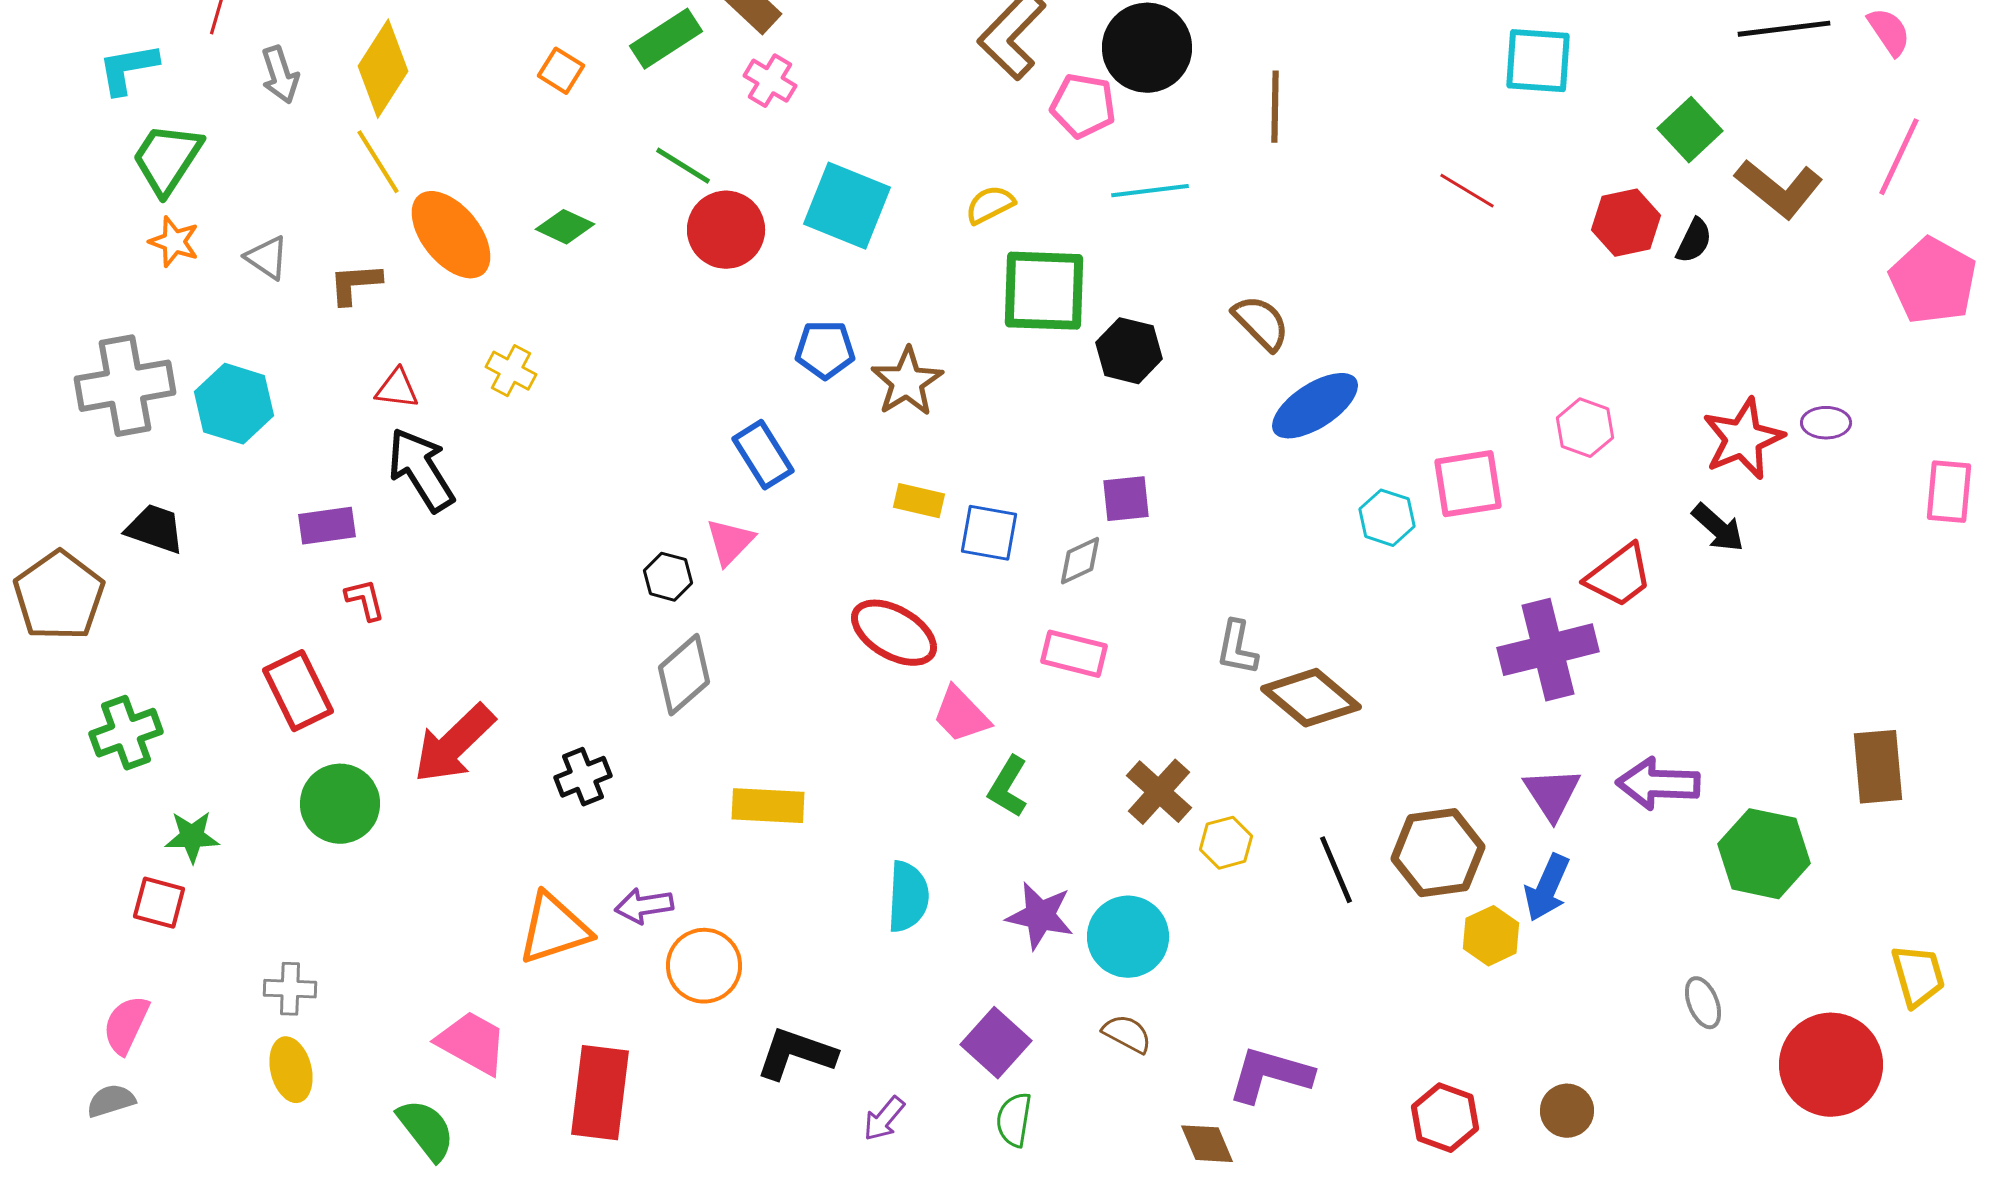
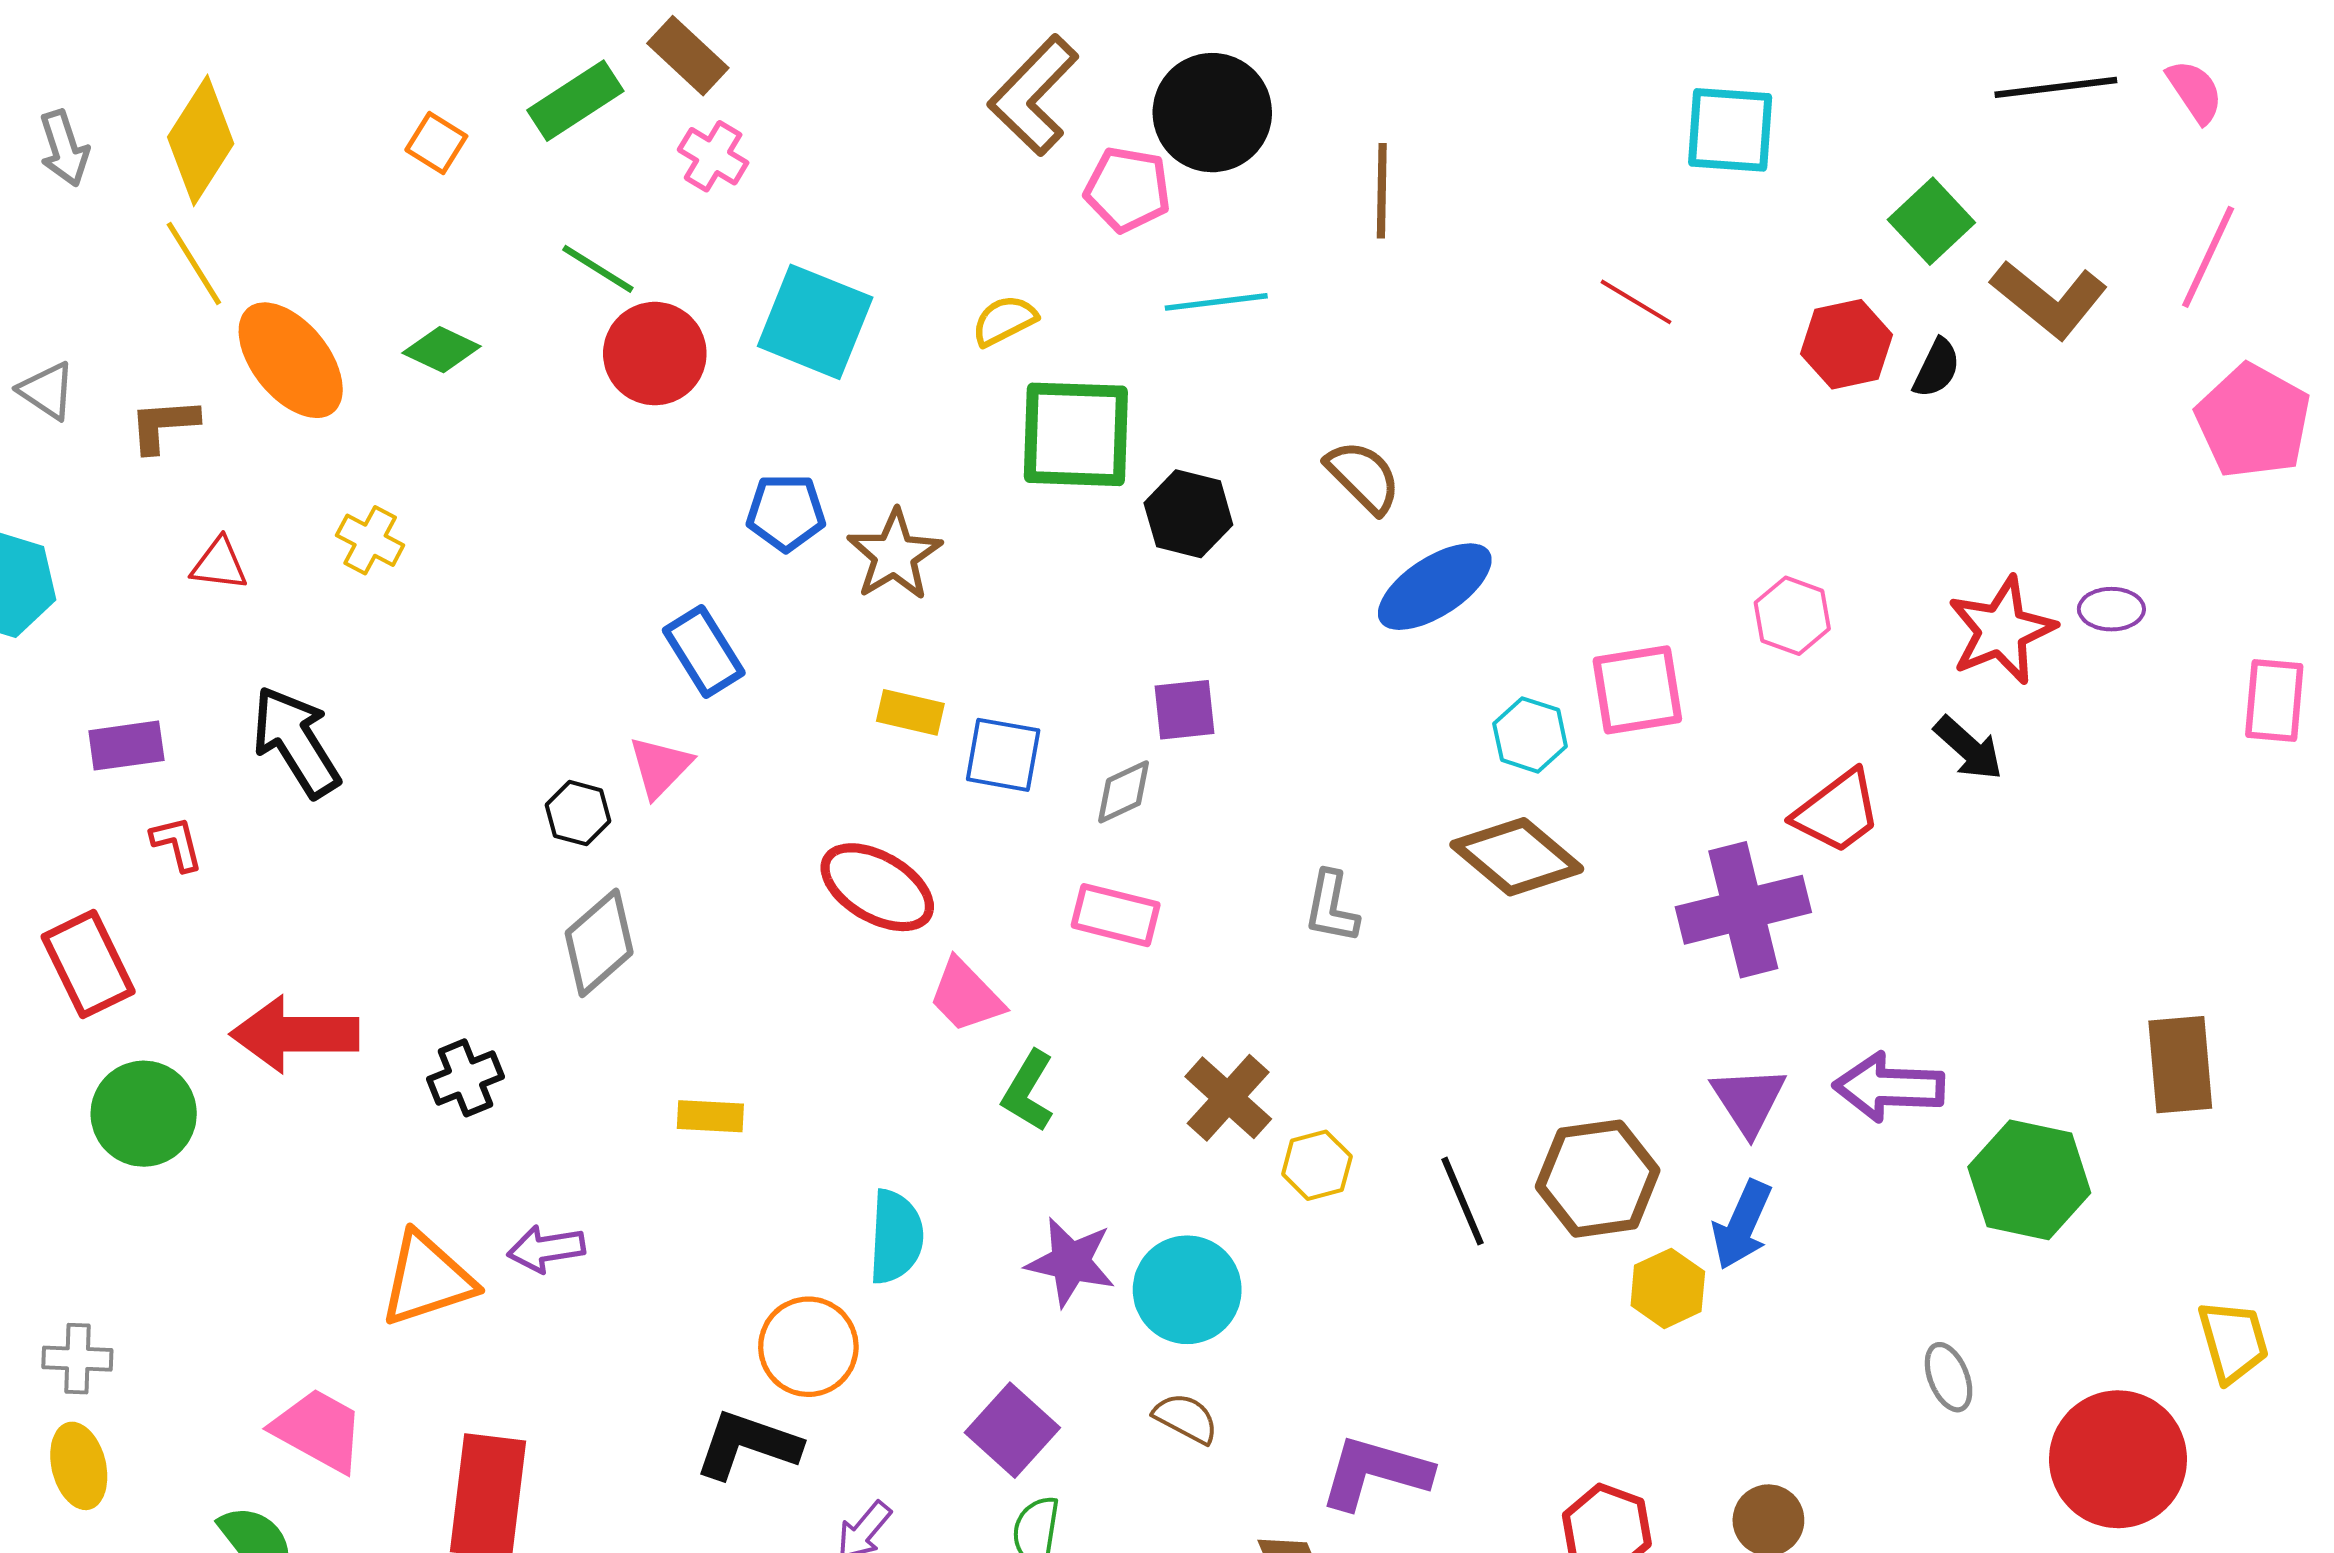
black arrow: (421, 470) -> (296, 742), moved
brown diamond: (1311, 698) -> (1517, 857), moved
red arrow: (454, 744) -> (295, 1034), turned 44
yellow rectangle: (768, 806) -> (710, 1116), size x0.7
orange circle: (704, 966) -> (808, 1347), moved

